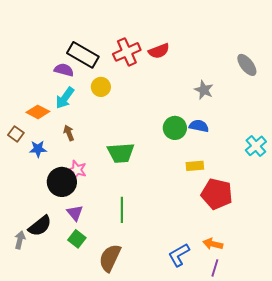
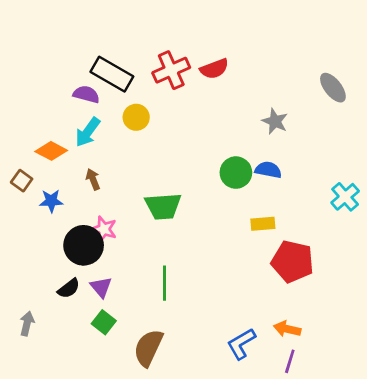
black semicircle: (40, 226) -> (69, 288), moved, size x0.7

